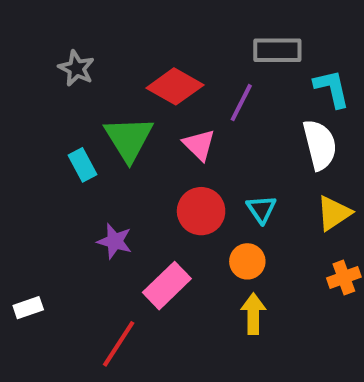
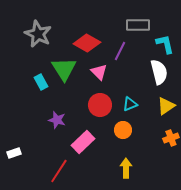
gray star: (76, 68) -> (38, 34), size x1.5
cyan triangle: (261, 209) -> (130, 104), turned 42
yellow arrow: (253, 314) -> (126, 168), moved

